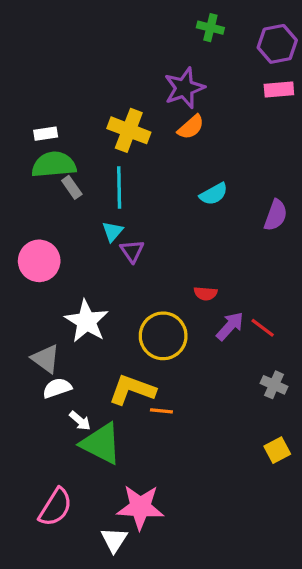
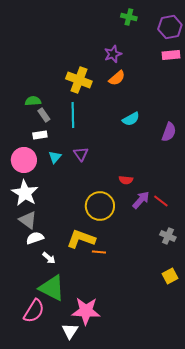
purple star: (184, 88) -> (113, 54), size x0.7
white rectangle: (46, 134) -> (40, 135), moved
green semicircle: (54, 165) -> (33, 101), size x0.6
cyan triangle: (113, 231) -> (55, 157), moved
white star: (86, 321) -> (25, 193), moved
green triangle: (101, 444) -> (52, 288), moved

